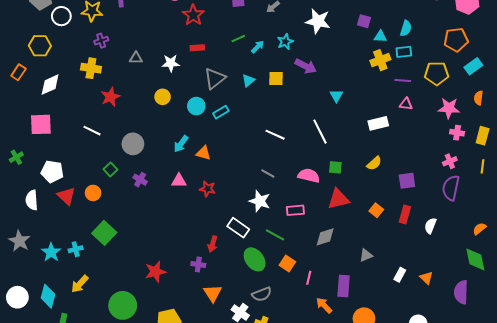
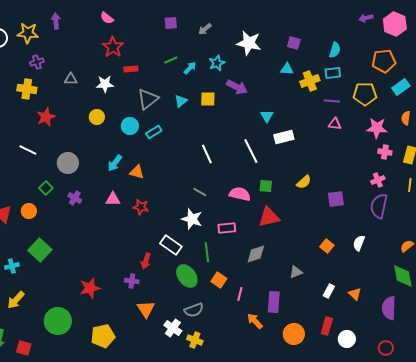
red star: (193, 15) -> (113, 47), moved
cyan triangle: (380, 37) -> (287, 69), moved
white rectangle: (378, 123) -> (284, 137), moved
white line: (275, 135) -> (207, 154), turned 42
orange square: (376, 210) -> (327, 246), moved
red rectangle: (405, 214) -> (327, 326), moved
green line: (275, 235) -> (207, 252), turned 54

